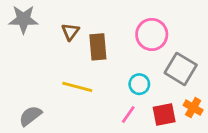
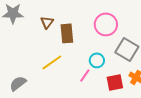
yellow line: (77, 87) -> (52, 62), turned -50
pink line: (128, 114) -> (85, 75), moved

